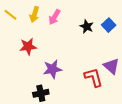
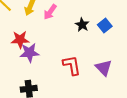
purple star: (52, 69) -> (29, 53), moved
red L-shape: (94, 77) -> (72, 65), moved

